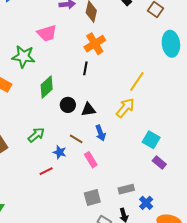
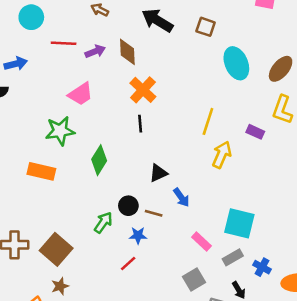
black circle: (68, 105) -> (128, 206), moved
yellow arrow: (125, 108) -> (222, 155), moved
cyan square: (151, 140) -> (239, 223), moved, size x1.4
pink rectangle: (91, 160) -> (202, 242), moved
purple rectangle: (159, 162) -> (255, 132), moved

